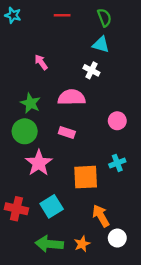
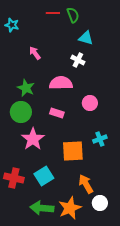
cyan star: (13, 15) -> (12, 25), moved
green semicircle: (104, 18) -> (73, 15), moved
pink circle: (117, 121) -> (90, 103), moved
orange star: (82, 244) -> (70, 208), size x1.6

